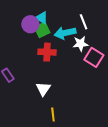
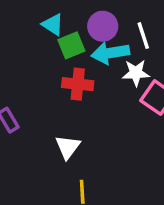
cyan triangle: (42, 18) -> (53, 25), moved
purple circle: (30, 24) -> (103, 26), moved

